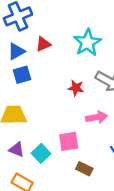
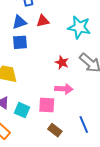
cyan star: (87, 43) -> (79, 27), turned 30
pink arrow: (97, 117) -> (64, 89), moved
cyan square: (41, 153) -> (22, 110), turned -35

